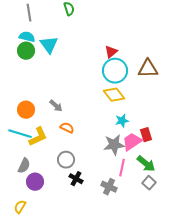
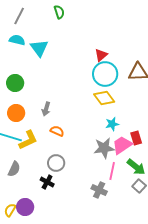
gray line: (29, 13) -> (19, 16), turned 36
green circle: (26, 51) -> (15, 83), moved
gray arrow: (56, 106) -> (46, 109), turned 64
black cross: (76, 179) -> (47, 182), moved
purple circle: (35, 182) -> (25, 207), moved

